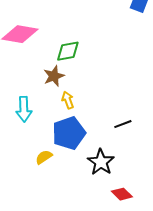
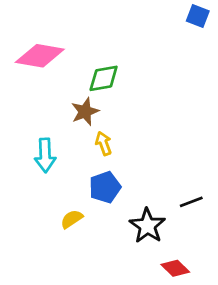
black line: (123, 124) -> (191, 202), moved
blue pentagon: (69, 133) -> (105, 187), size x0.7

